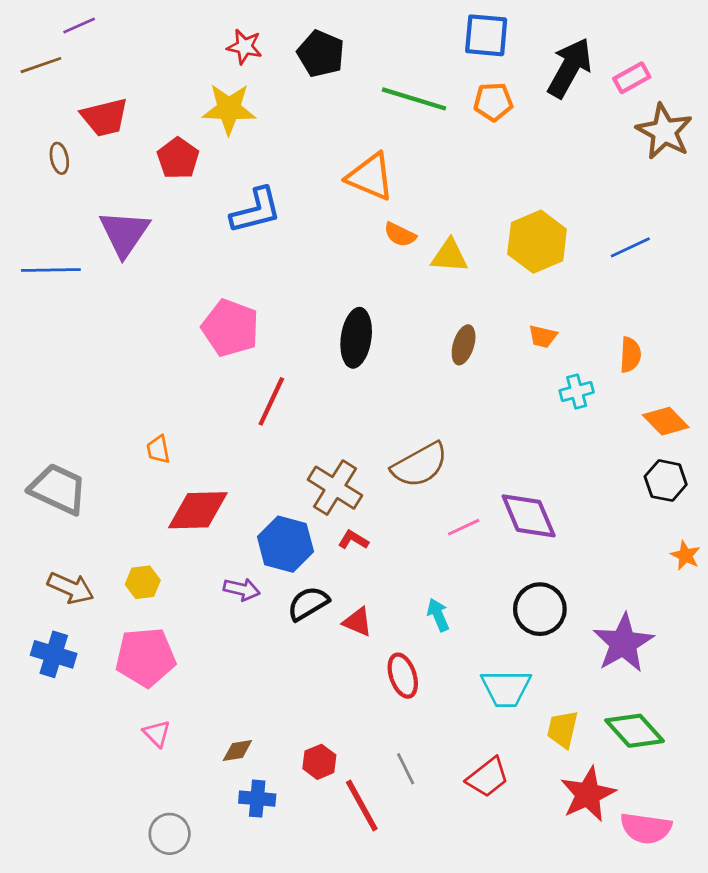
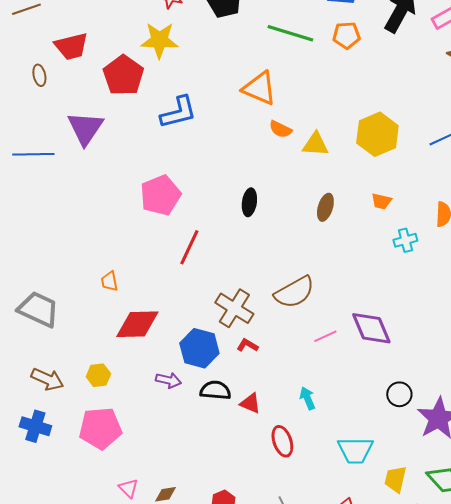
red pentagon: (178, 158) -> (123, 75), size x1.4
pink pentagon: (230, 328) -> (160, 195), turned 30
black ellipse: (356, 338) -> (249, 202), size x0.7
black semicircle: (308, 603) -> (215, 390), turned 36
black circle: (540, 609) -> (399, 394), moved, size x0.7
pink triangle: (157, 734) -> (128, 488), moved

